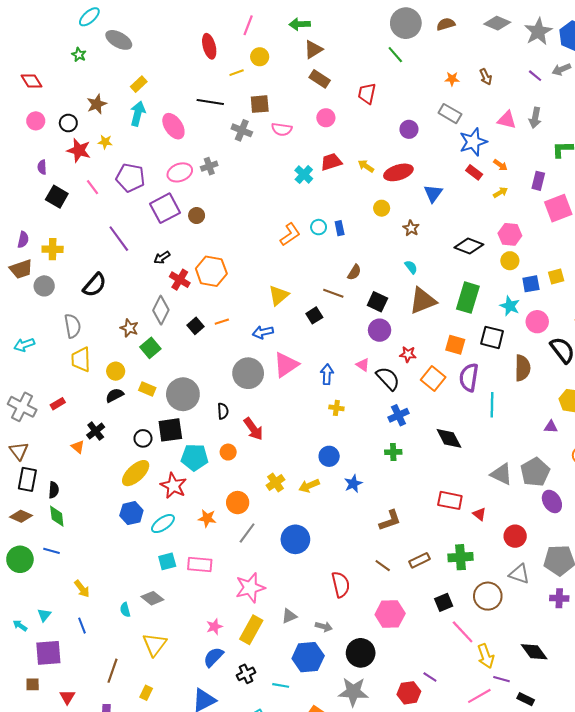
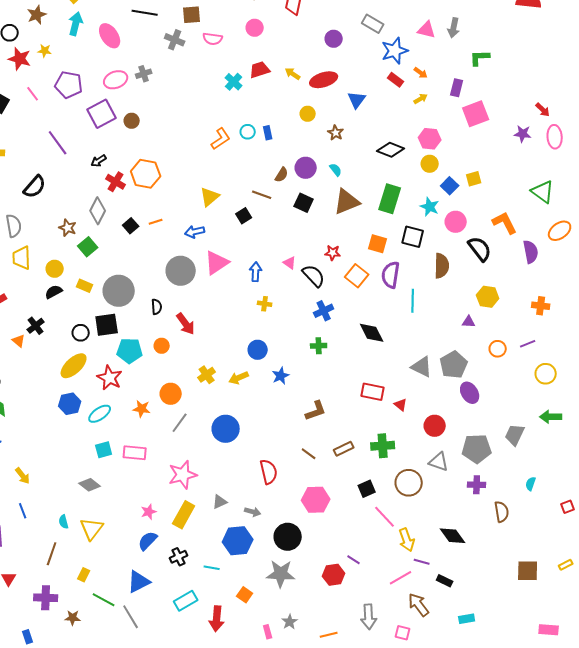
blue square: (531, 284) -> (450, 186), turned -36
purple circle: (380, 330) -> (306, 168), moved
cyan semicircle: (125, 610) -> (64, 522), moved

